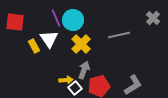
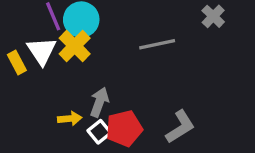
yellow cross: (81, 44) -> (75, 46), moved
white square: (75, 88) -> (99, 132), moved

